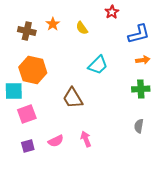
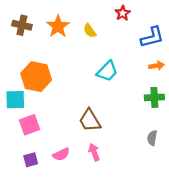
orange star: (53, 24) -> (58, 26), size x1.5
brown cross: (27, 31) -> (22, 25), moved
brown trapezoid: (73, 98) -> (90, 120), moved

